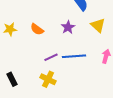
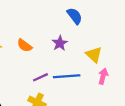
yellow triangle: (98, 25) -> (94, 55), moved

